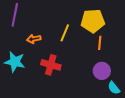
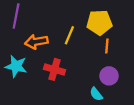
orange arrow: (34, 39) -> (36, 42), size x1.5
cyan semicircle: (114, 88) -> (96, 94), moved

